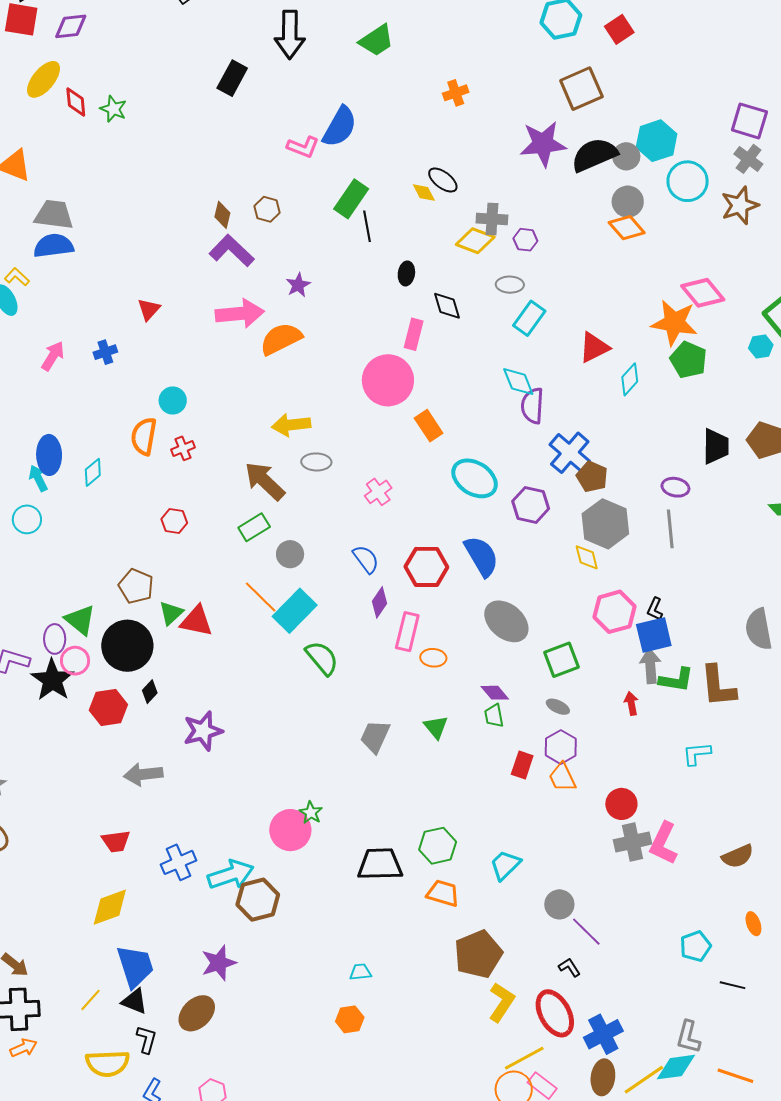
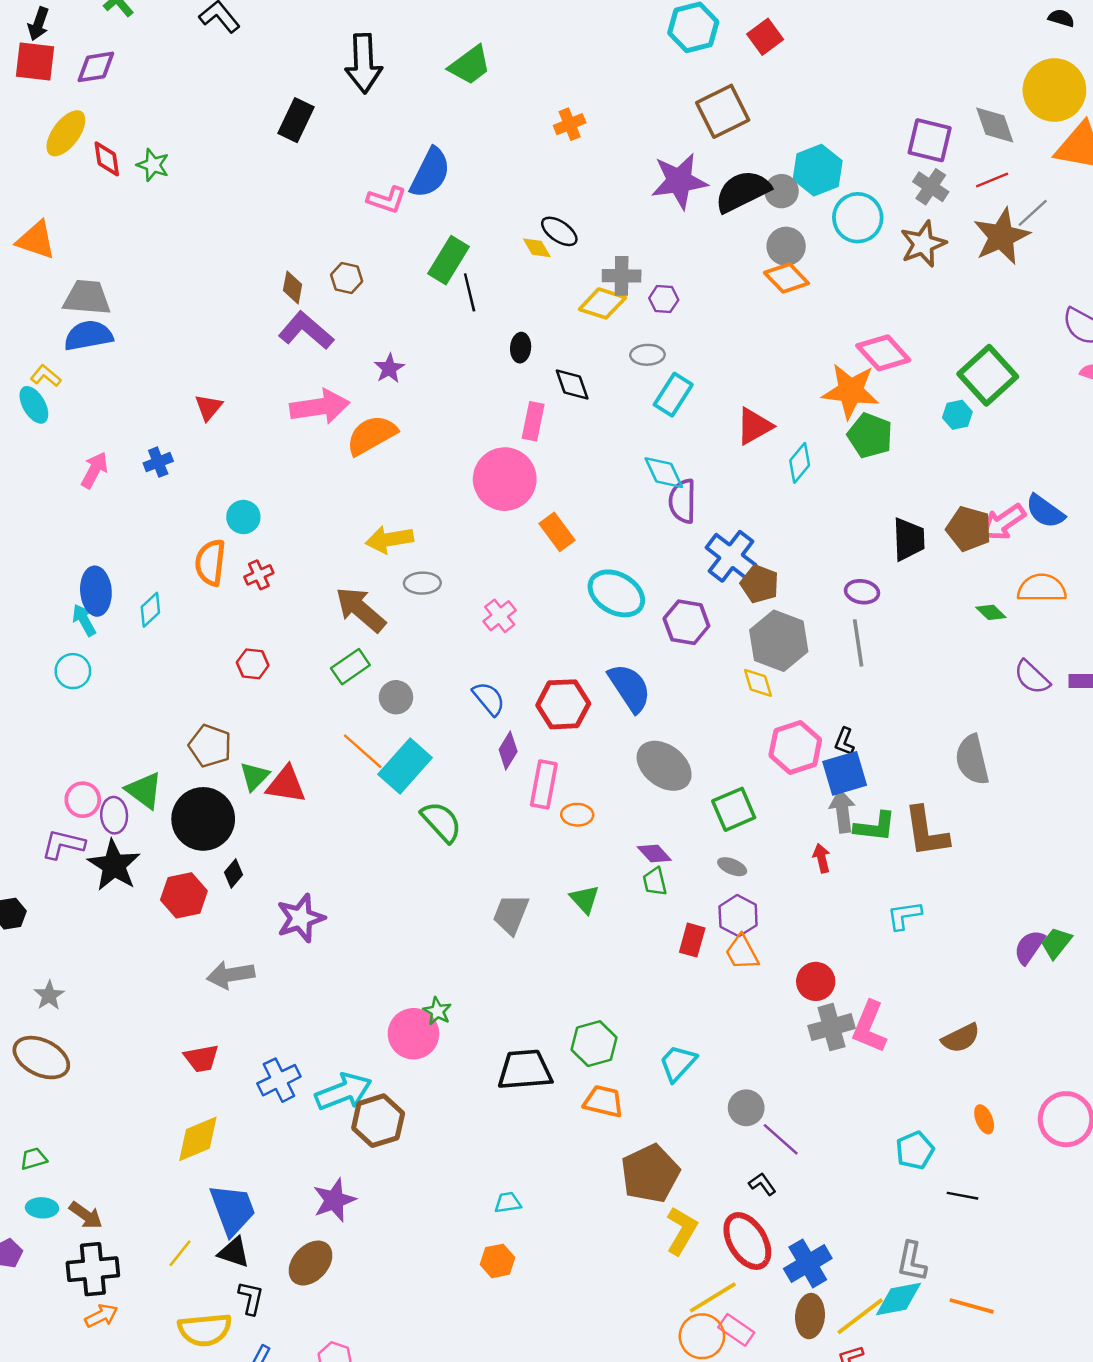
pink circle: (75, 661) -> (83, 800), moved

